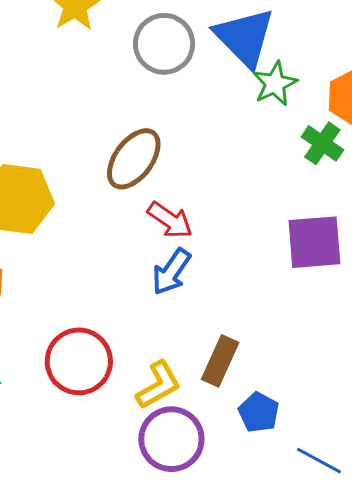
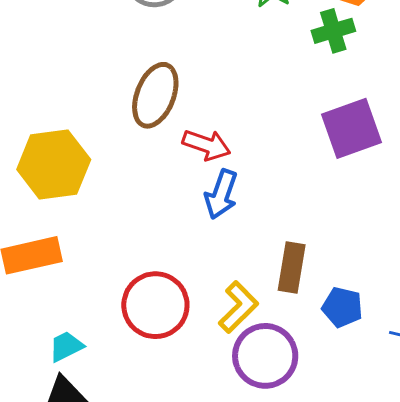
green cross: (322, 143) -> (333, 31), turned -36

